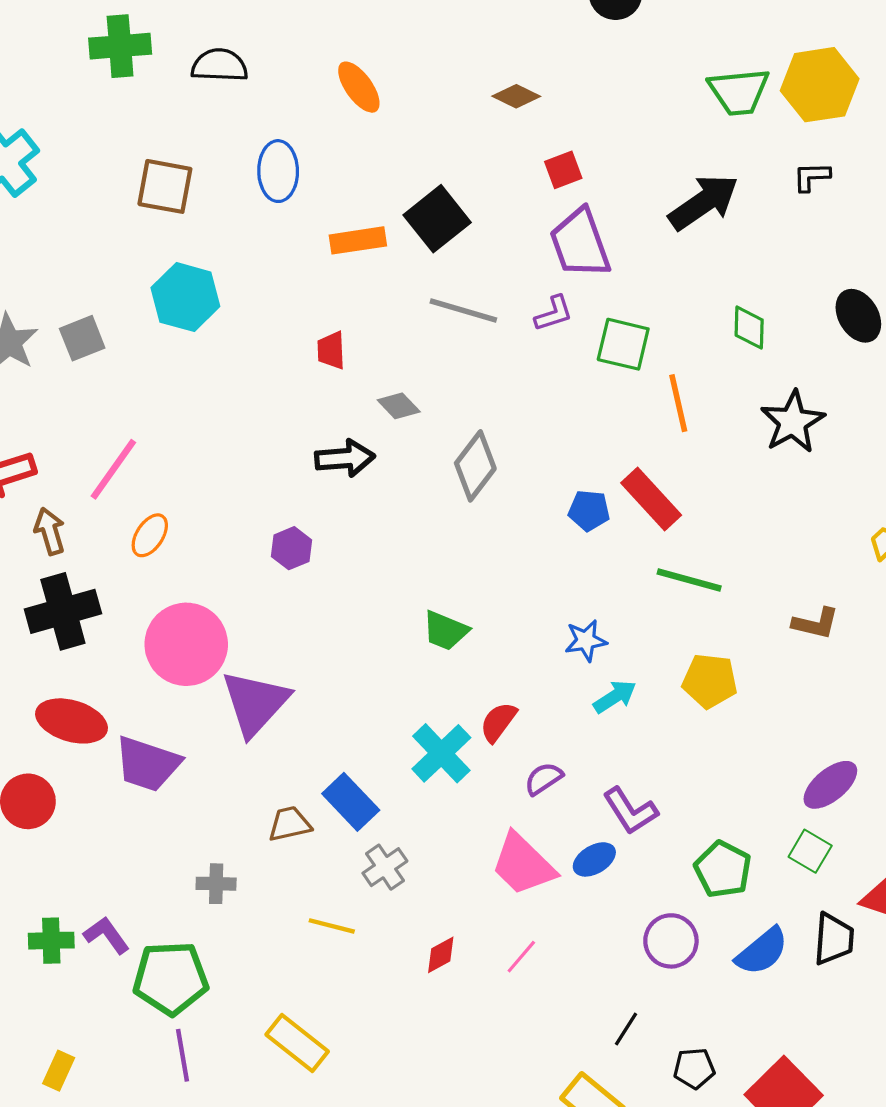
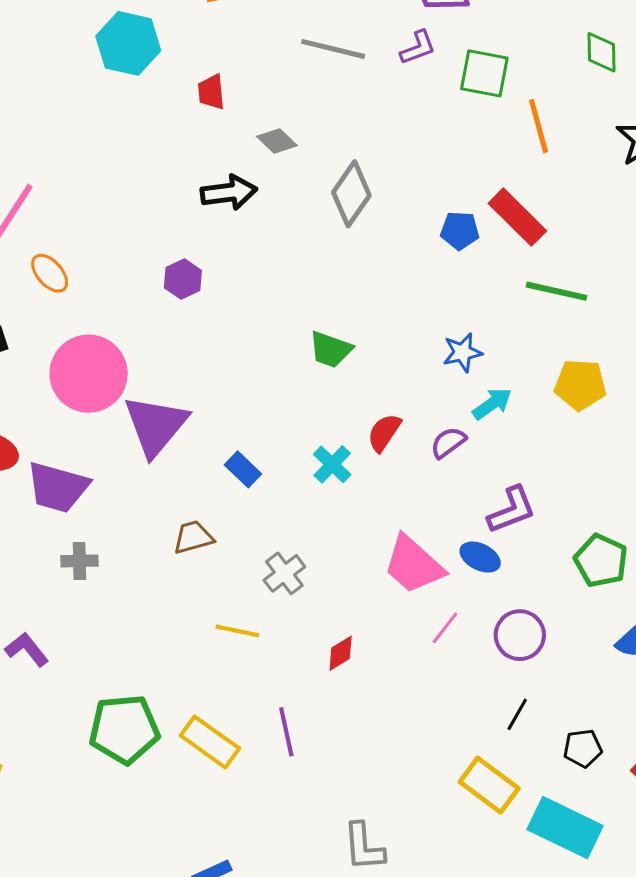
cyan hexagon: (185, 297) -> (128, 43), moved
orange ellipse: (150, 535) -> (50, 273), turned -72
cyan cross: (441, 753) -> (332, 464), size x0.7
purple semicircle: (544, 779) -> (448, 442), moved
blue rectangle: (351, 802) -> (243, 469), moved, size x0.7
purple L-shape: (630, 811) -> (512, 510), turned -76
blue ellipse: (594, 859) -> (480, 557), turned 60
gray cross: (216, 884) -> (79, 561), moved
purple circle: (671, 941) -> (520, 635), moved
pink line: (521, 957) -> (445, 628), moved
green pentagon: (171, 978) -> (124, 729), moved
purple line: (183, 1055) -> (286, 732), moved

